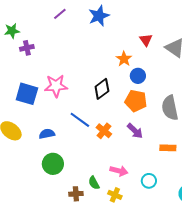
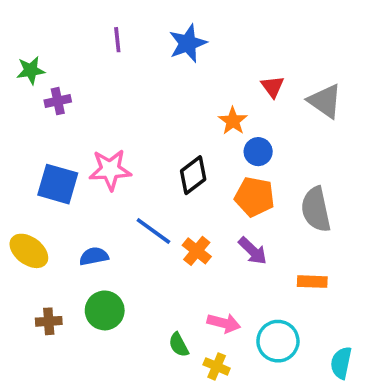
purple line: (60, 14) -> (117, 40), turned -56
cyan circle: (149, 181) -> (278, 341), size x1.5
brown cross: (76, 194) -> (49, 321), moved

